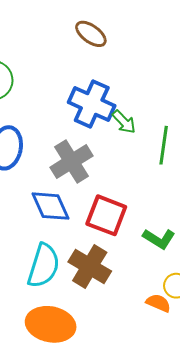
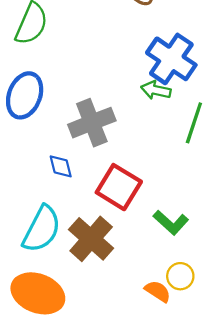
blue cross: (92, 104) -> (171, 59), moved
green arrow: (124, 122) -> (156, 90), turned 136
blue diamond: (51, 206) -> (61, 166), size x0.6

